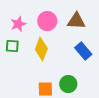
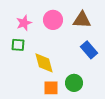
yellow diamond: (41, 49) -> (44, 63), moved, turned -35

